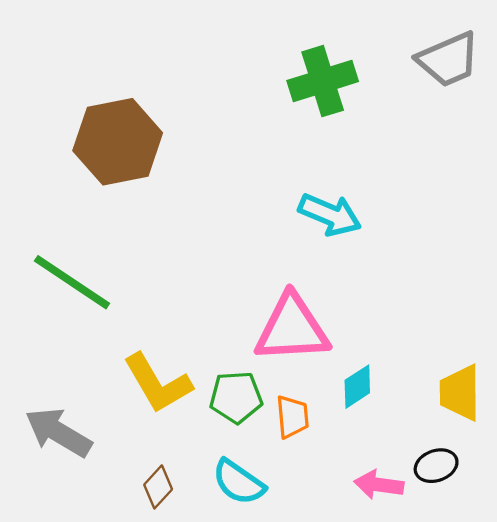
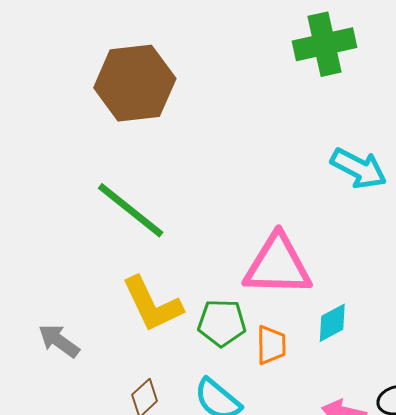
cyan arrow: (330, 215) -> (359, 168), moved
green line: (72, 282) -> (131, 210), moved
gray arrow: (58, 432) -> (59, 341), size x0.7

